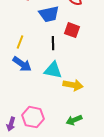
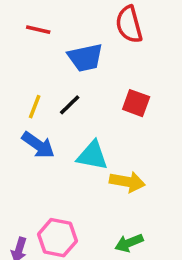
red square: (72, 30) -> (136, 103), moved
black line: (53, 43) -> (70, 105), moved, turned 48

